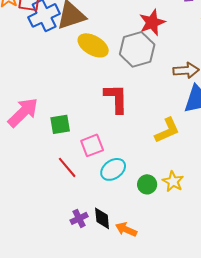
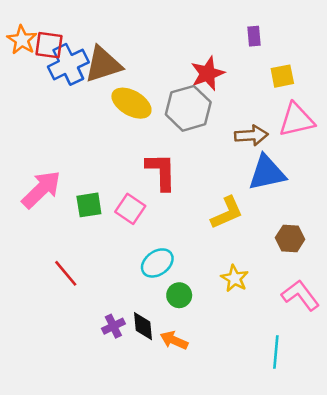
pink square: (92, 145) -> (130, 209), moved, turned -35
red line: (67, 167) -> (66, 273), moved
green circle: (147, 184) -> (179, 295), moved

